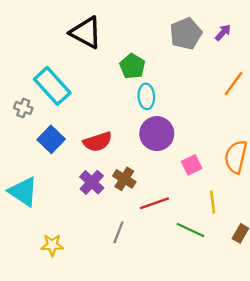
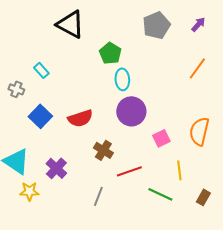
purple arrow: (223, 33) -> (198, 24), moved
cyan rectangle: (52, 86) -> (41, 70), size x0.5
purple cross: (92, 182) -> (56, 168), moved
yellow star: (52, 245) -> (29, 191), moved

